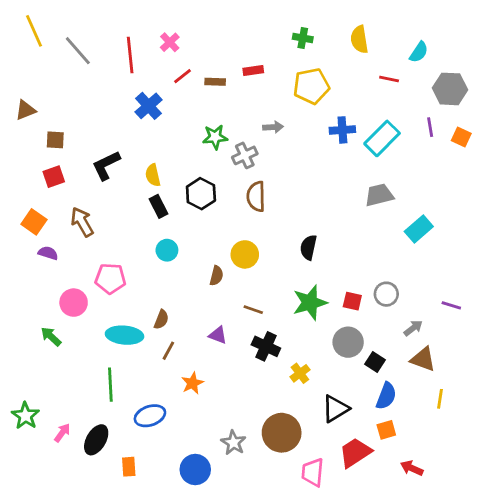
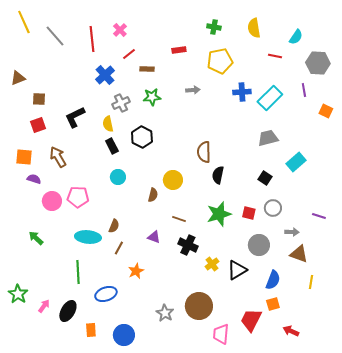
brown rectangle: (215, 82) -> (147, 69), moved
orange square: (461, 137) -> (326, 111), moved
gray cross: (245, 155) -> (121, 103), moved
brown semicircle: (256, 196) -> (204, 152), moved
orange square: (34, 222) -> (24, 157), turned -30
pink circle: (74, 303) -> (52, 201), moved
gray arrow: (413, 328) -> (292, 232), turned 40
gray circle: (348, 342) -> (259, 245), moved
black square: (375, 362) -> (265, 178), moved
black triangle: (335, 409) -> (237, 270), moved
red trapezoid: (355, 453) -> (251, 320), turned -30
blue circle: (195, 470) -> (124, 335), moved

